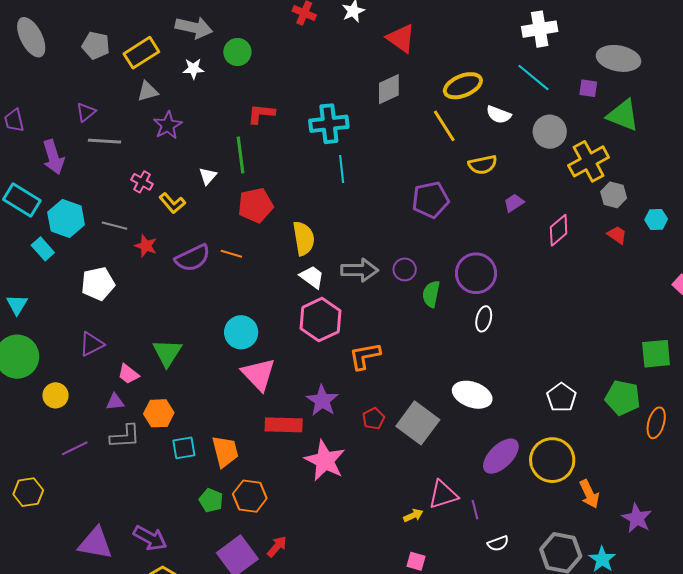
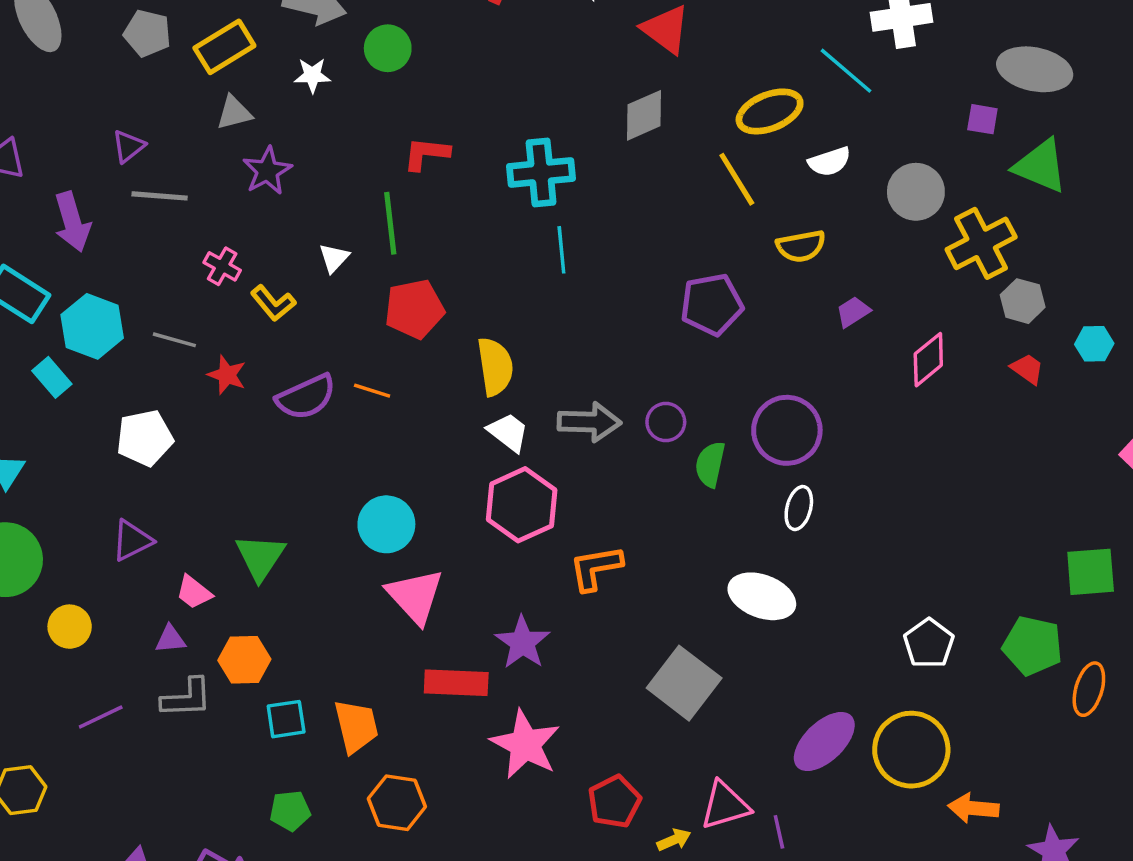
cyan line: (533, 77) -> (846, 71), moved
white semicircle: (499, 115) -> (830, 162), turned -40
white ellipse: (472, 395) -> (762, 596), moved
red pentagon: (373, 419) -> (614, 802), moved, size x1.4
orange arrow: (589, 494) -> (973, 808), turned 120
green pentagon: (211, 500) -> (290, 811), moved, turned -30

